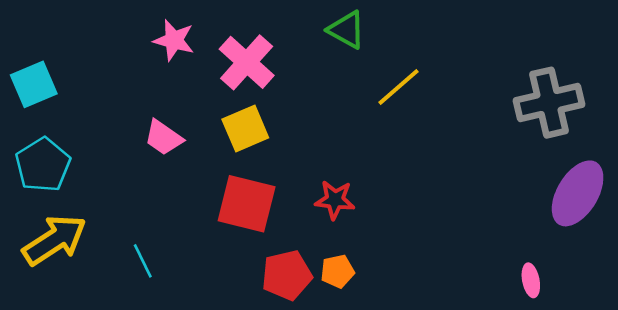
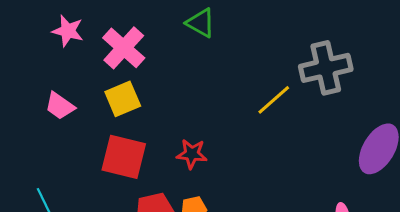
yellow line: (398, 87) -> (274, 100), moved
gray cross: (549, 103) -> (326, 68), moved

